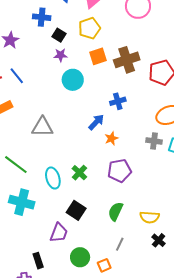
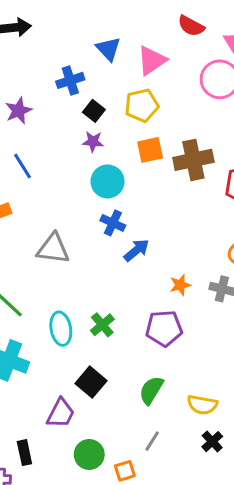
blue cross: (42, 17) -> (70, 80), turned -30
blue cross: (118, 101) -> (113, 223), moved, turned 35
orange star: (111, 138) -> (180, 285), moved

